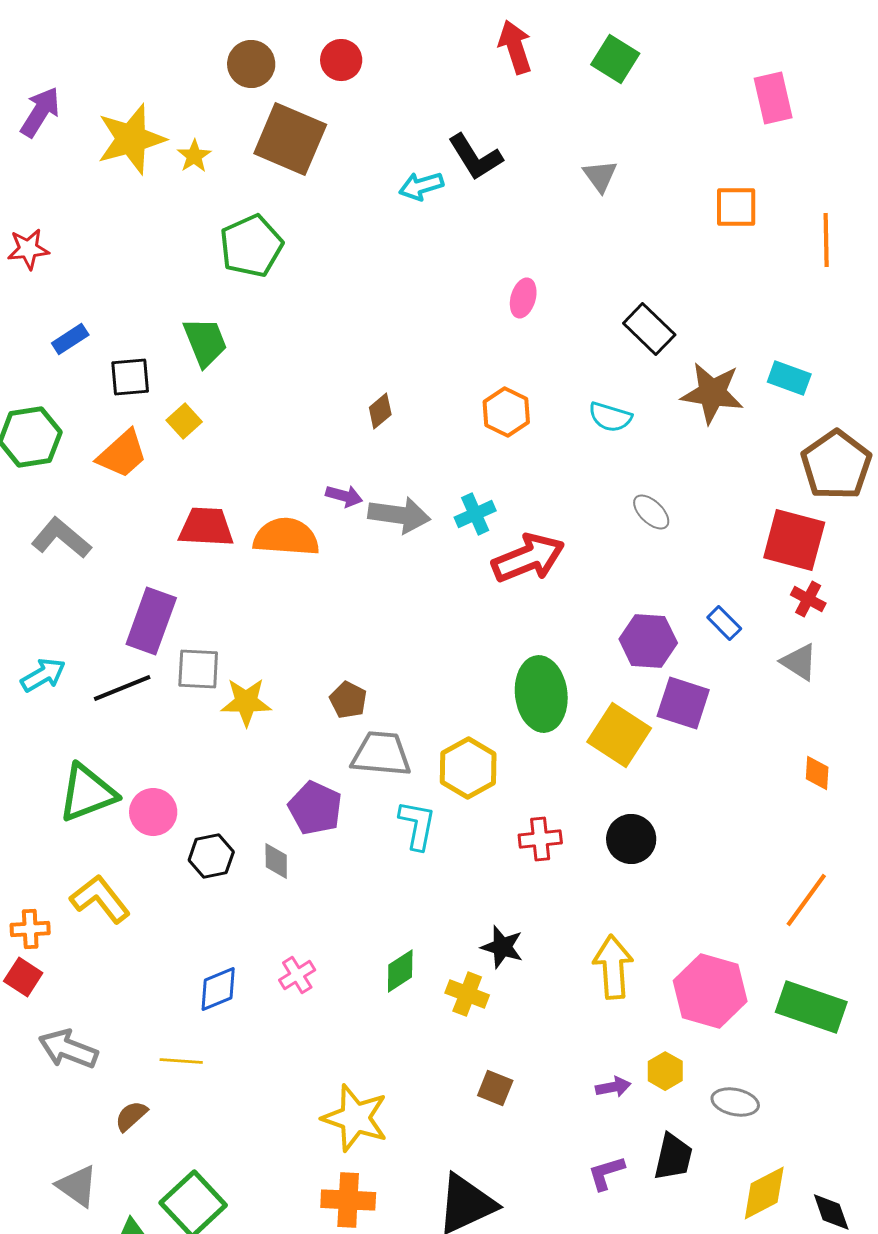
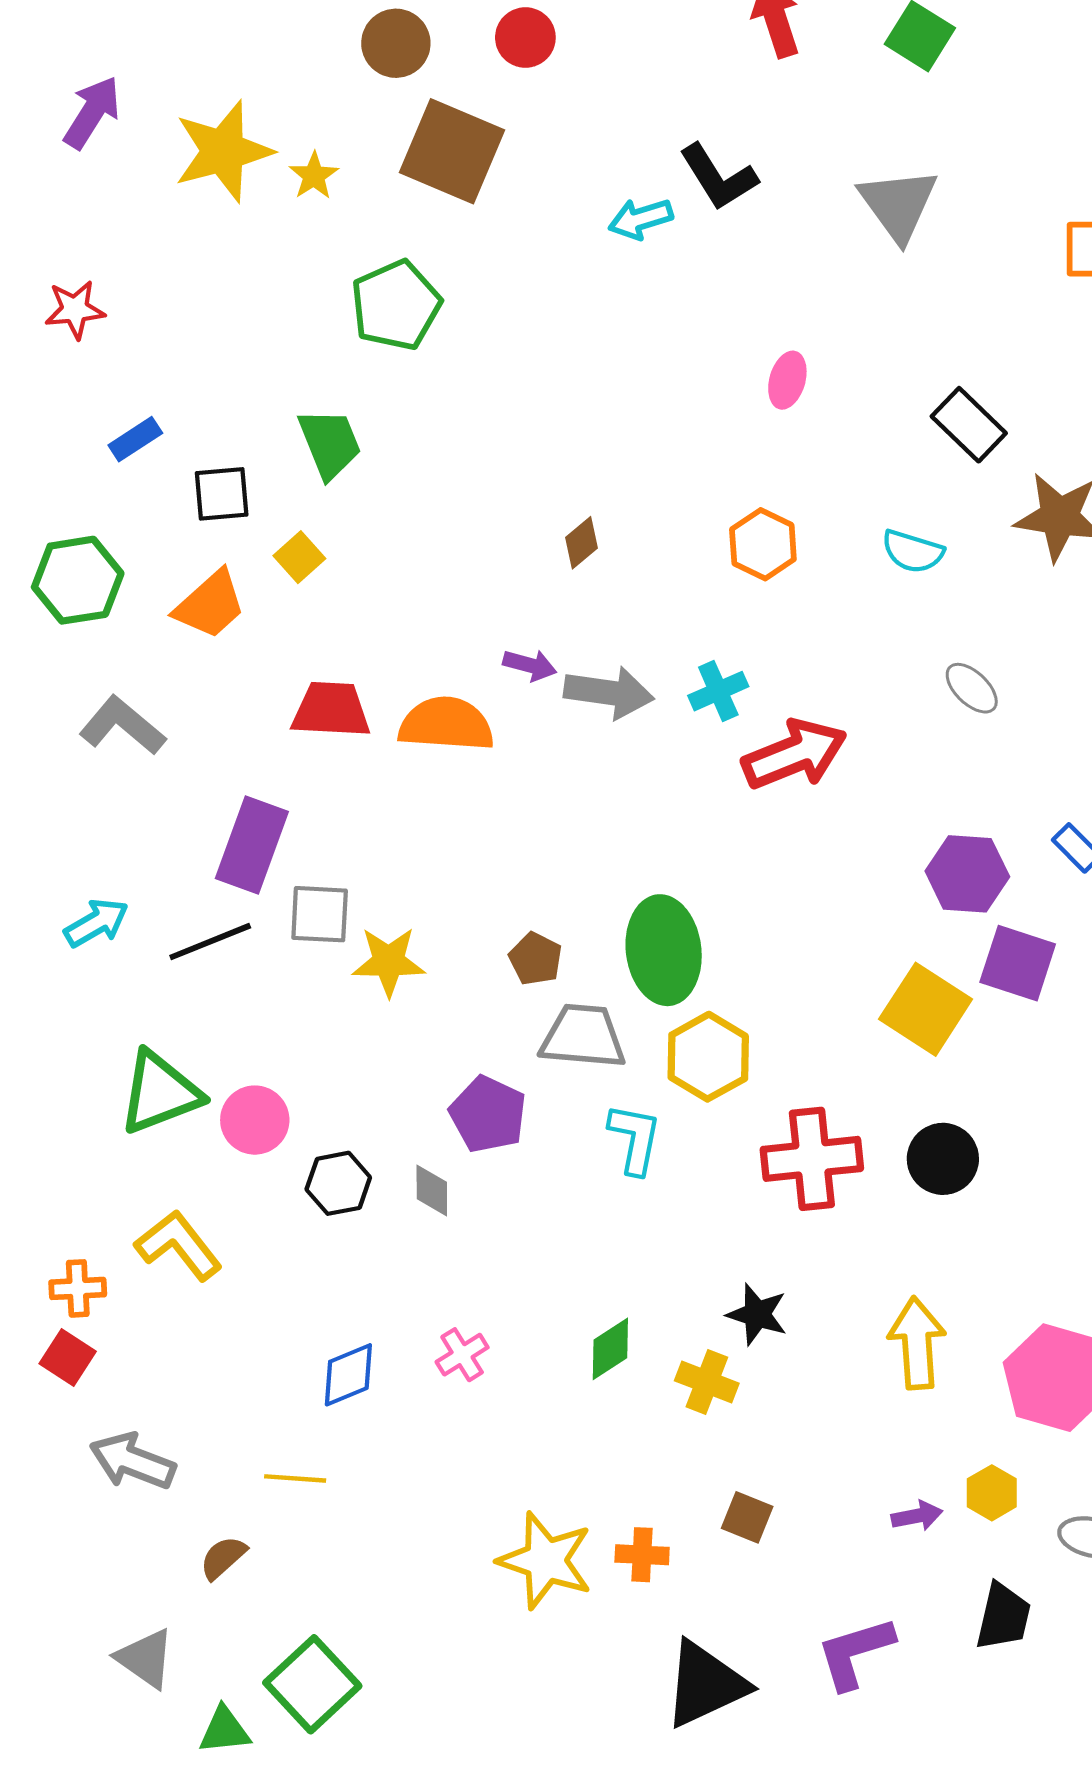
gray triangle: (600, 176) -> (898, 204), size x1.6
green ellipse: (541, 694) -> (664, 950), moved
red cross: (540, 839) -> (812, 1159), size x1.6
purple L-shape: (606, 1173) -> (855, 1653), moved, size x1.5
orange cross: (348, 1200) -> (642, 1555), moved, size x0.7

